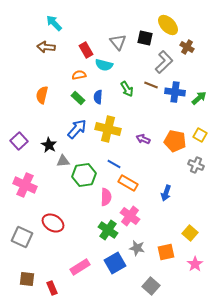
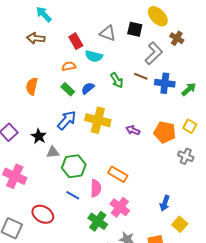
gray triangle: (118, 42) -> (108, 33), turned -30
blue semicircle: (98, 97) -> (88, 88), turned 48
blue line: (114, 164) -> (73, 195), moved
blue arrow: (166, 193) -> (165, 203), moved

